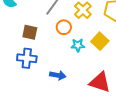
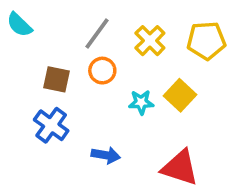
orange circle: (64, 27) -> (102, 71), moved
blue cross: (27, 58) -> (51, 125), turned 30

